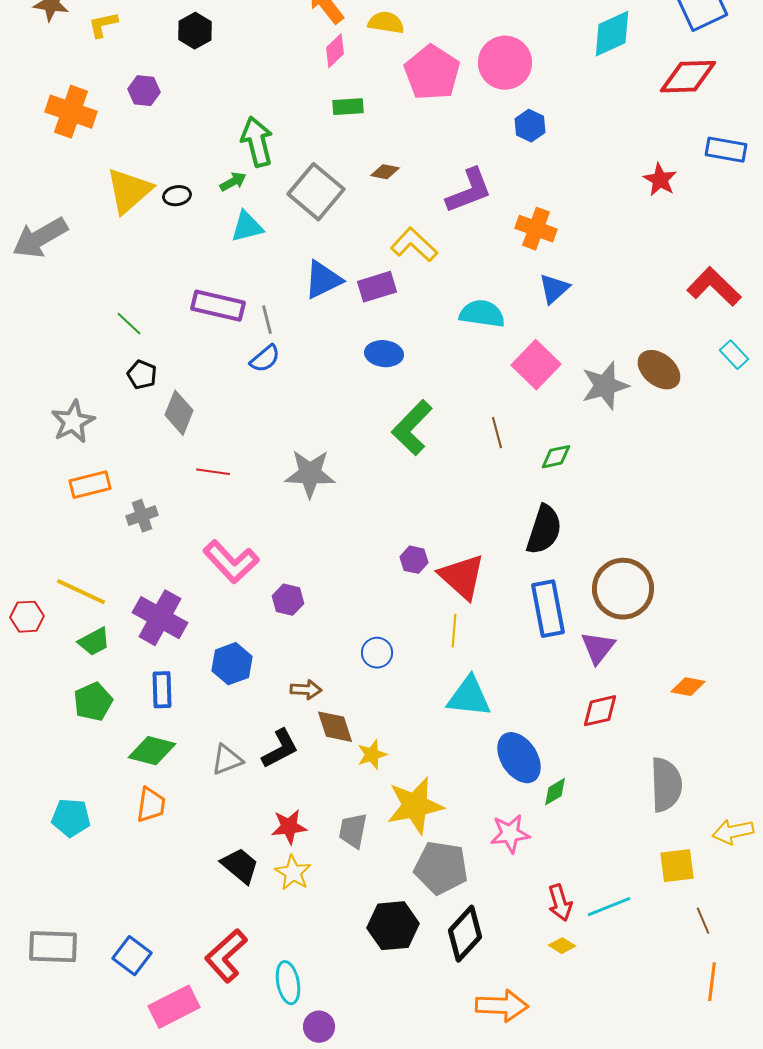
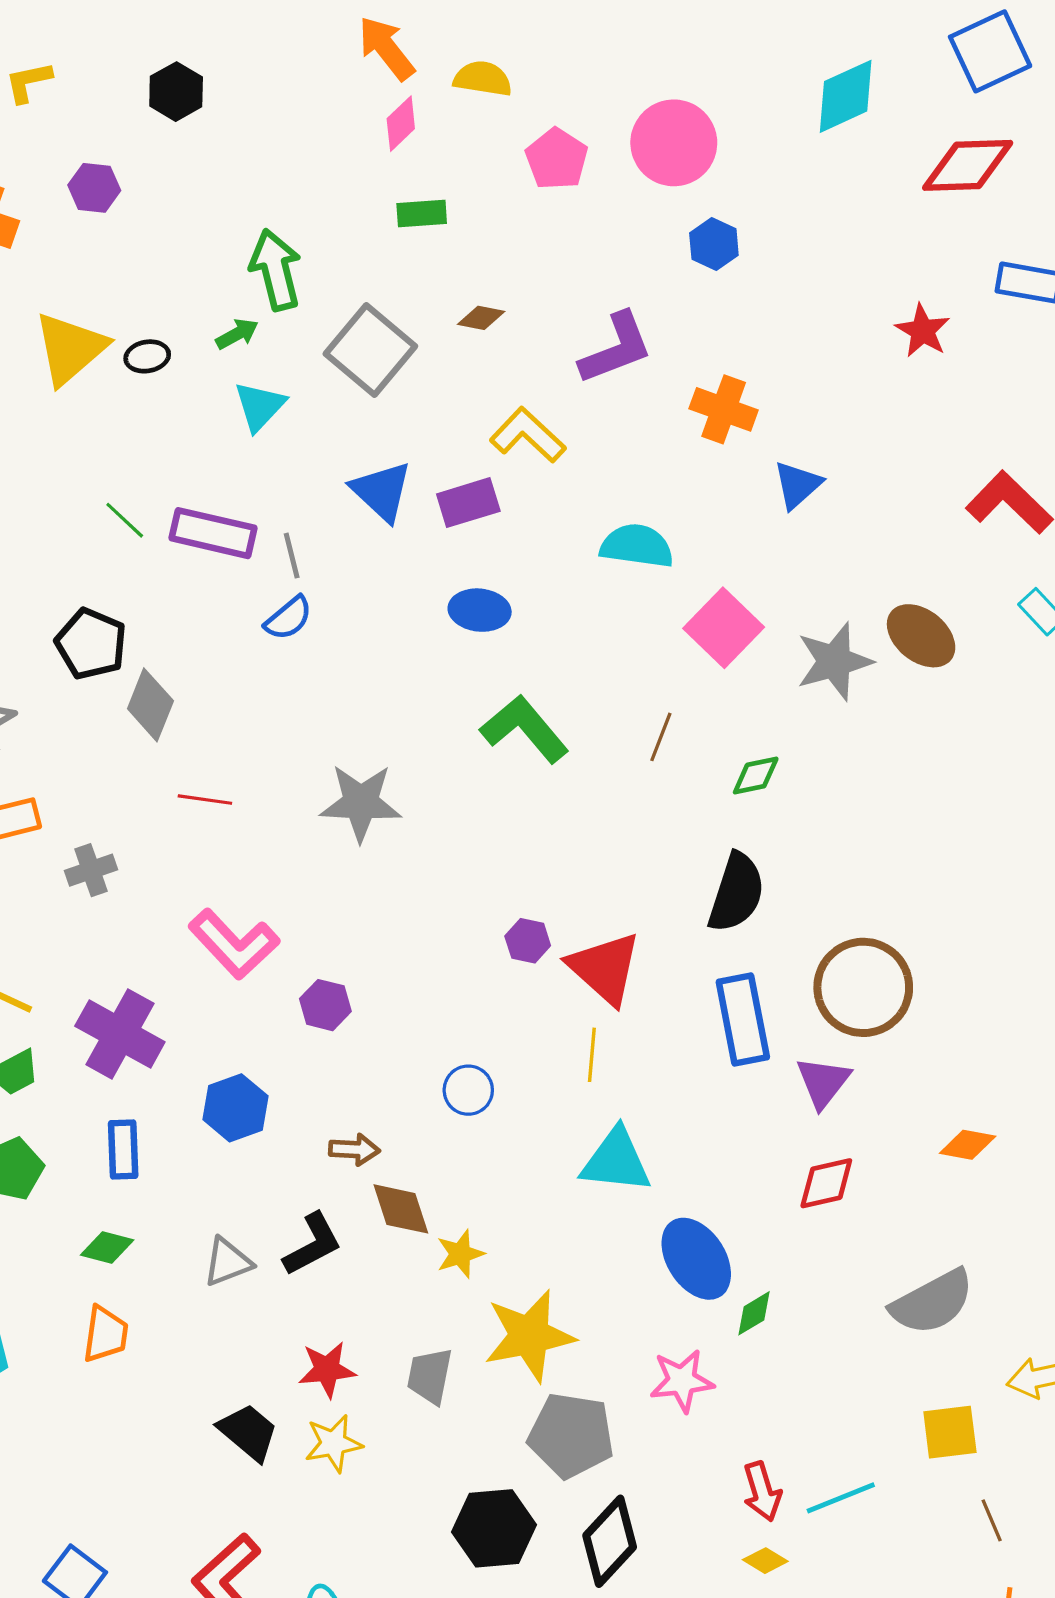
pink pentagon: (432, 73) -> (557, 159), size x0.7
cyan triangle: (247, 227) -> (260, 406), turned -33
blue triangle: (323, 280) -> (382, 491), turned -51
blue triangle: (554, 289) -> (797, 485), moved
green line: (129, 324) -> (125, 520), moved
black pentagon: (142, 375) -> (91, 644), size x1.5
green L-shape: (412, 428) -> (524, 729), turned 96
brown line: (497, 433) -> (661, 737), turned 36
green diamond: (152, 751) -> (107, 1247), size x0.7
gray semicircle: (666, 785) -> (932, 1302), turned 64
yellow star: (293, 873) -> (333, 1443), turned 30

